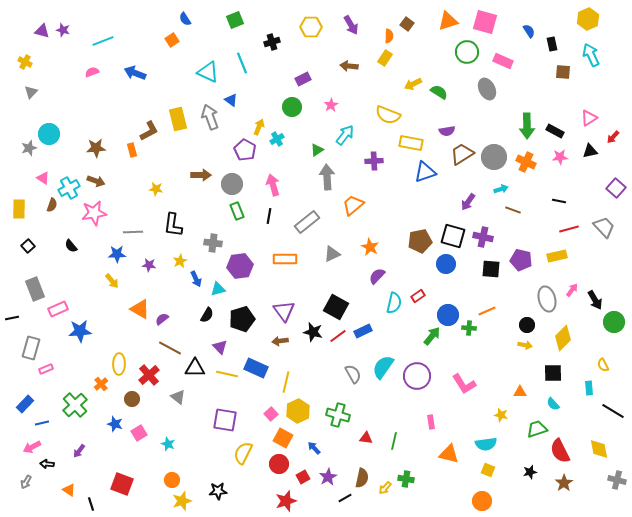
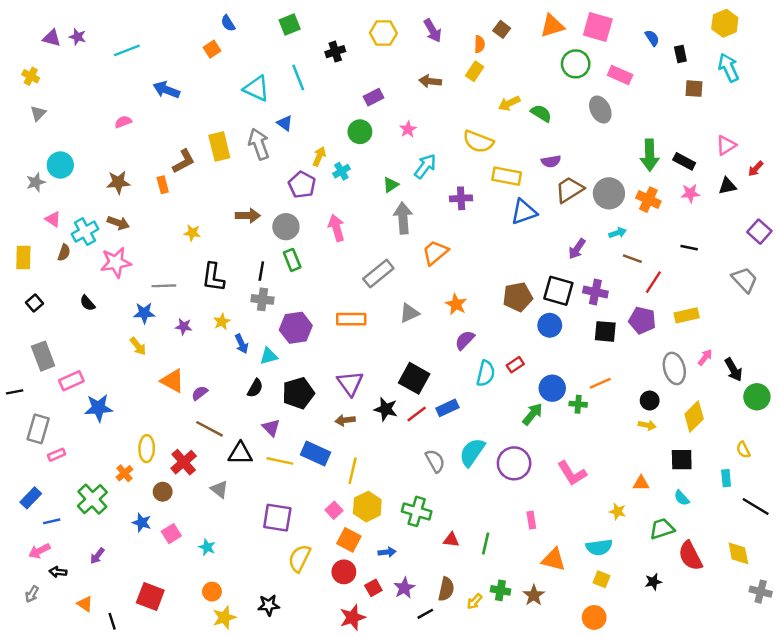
pink semicircle: (92, 72) -> (123, 122), moved
black line: (269, 216) -> (261, 271), moved
red line: (569, 229) -> (653, 282), moved, turned -42
blue arrow: (314, 448) -> (387, 552), turned 128
brown star: (564, 483) -> (534, 595), moved

